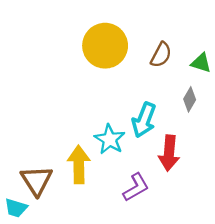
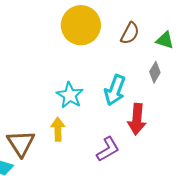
cyan star: (110, 139) -> (70, 95), moved
yellow arrow: (79, 164) -> (58, 129), size x0.7

